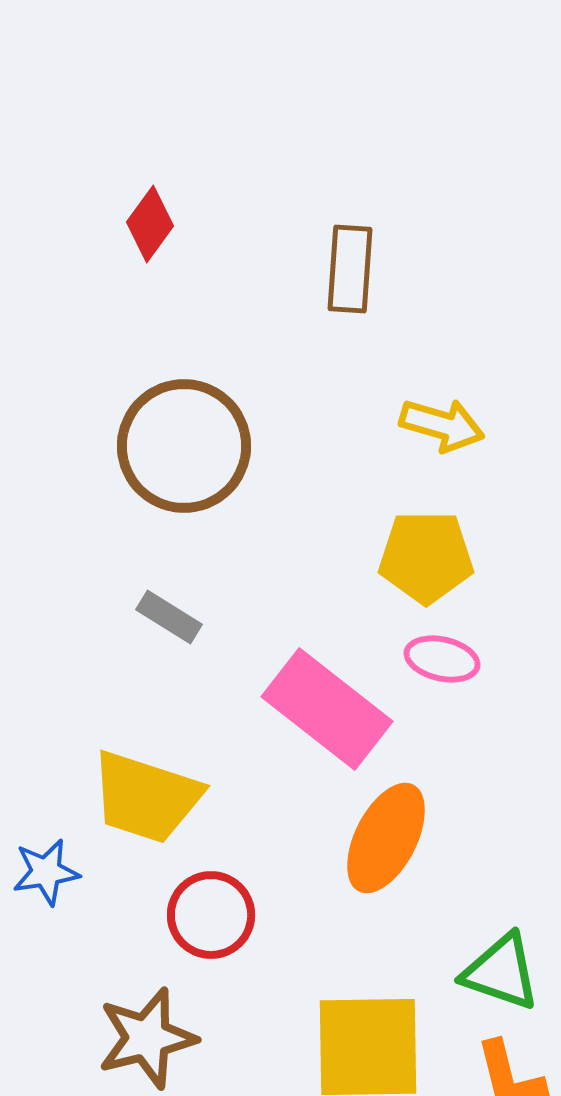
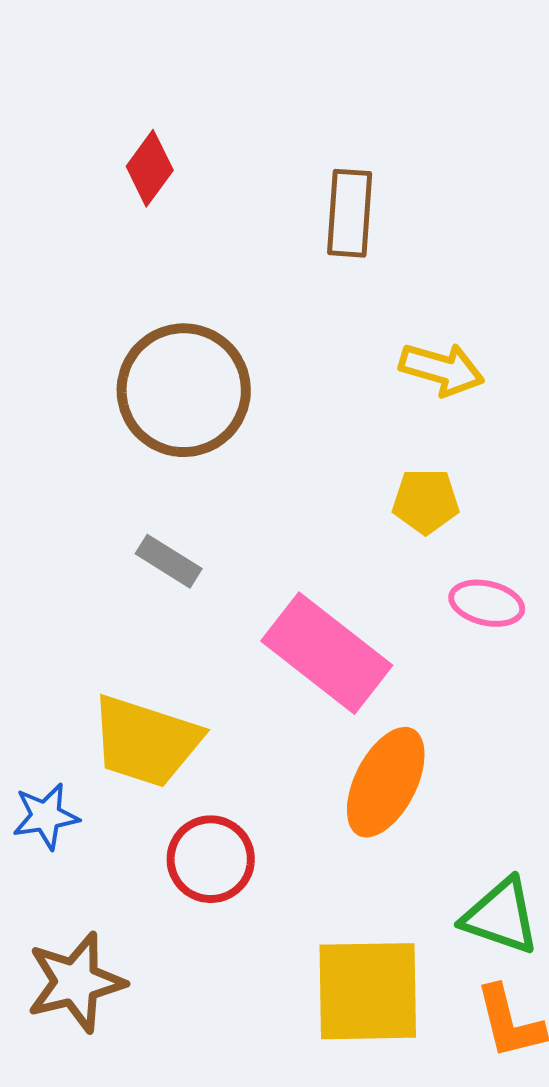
yellow pentagon: (426, 557) -> (426, 501), size x0.7
pink ellipse: (442, 659) -> (487, 603), moved
brown star: (147, 1038) -> (76, 982), moved

